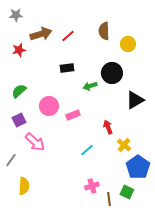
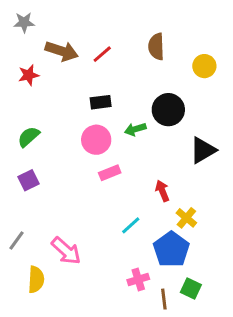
brown arrow: (41, 34) -> (62, 51), turned 35
yellow circle: (128, 44) -> (204, 66), moved
pink circle: (49, 106) -> (96, 140), moved
pink arrow: (35, 142) -> (66, 251), moved
blue pentagon: (138, 167) -> (171, 249), moved

